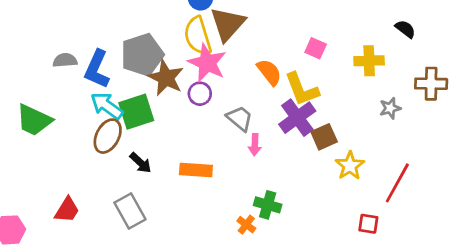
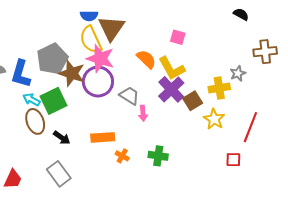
yellow cross: (369, 61) -> (219, 88), moved
purple circle: (200, 94) -> (98, 82), size x1.8
cyan arrow: (107, 106) -> (31, 100), size x0.7
brown ellipse: (108, 136) -> (35, 121), turned -40
orange cross: (246, 225) -> (122, 156), moved

